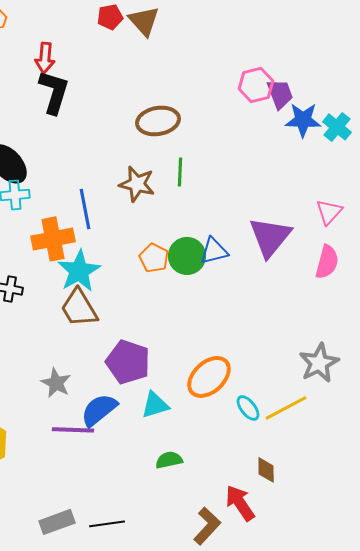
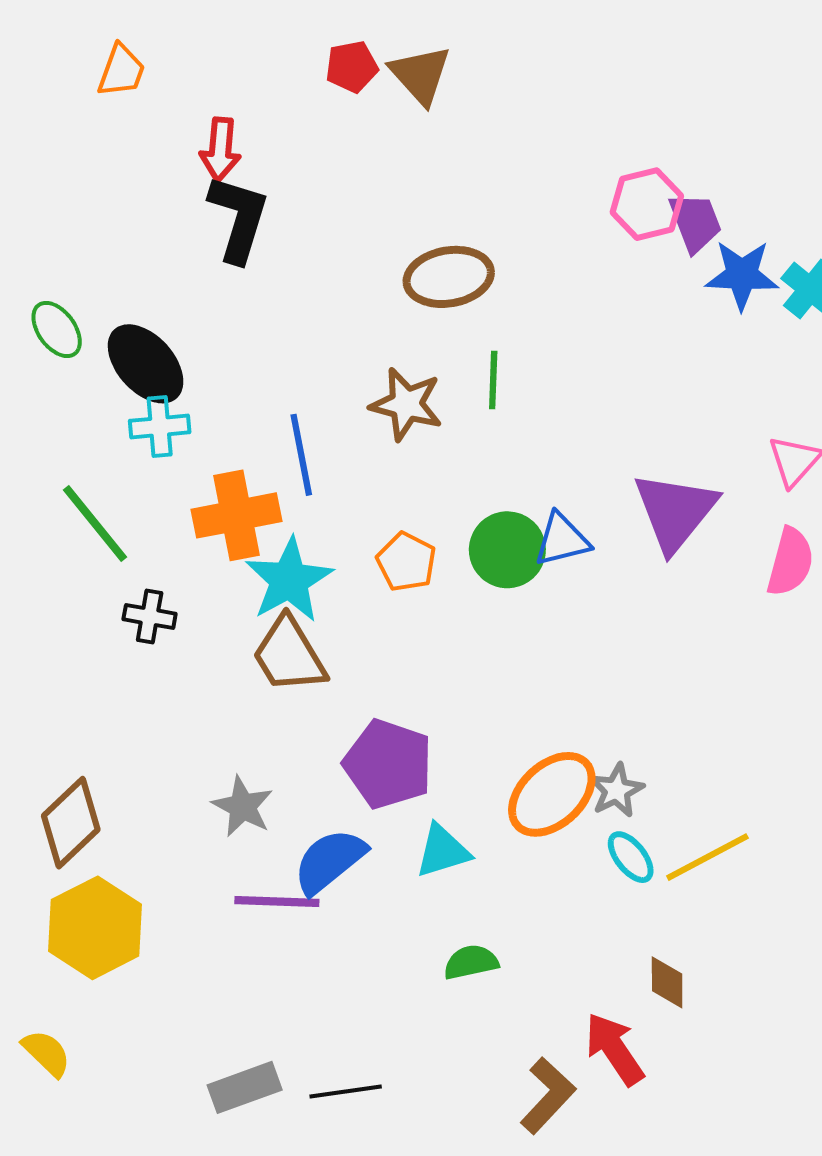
orange pentagon: (154, 258) -> (406, 562), moved
gray star: (319, 363) -> (617, 790), moved, size x0.7

